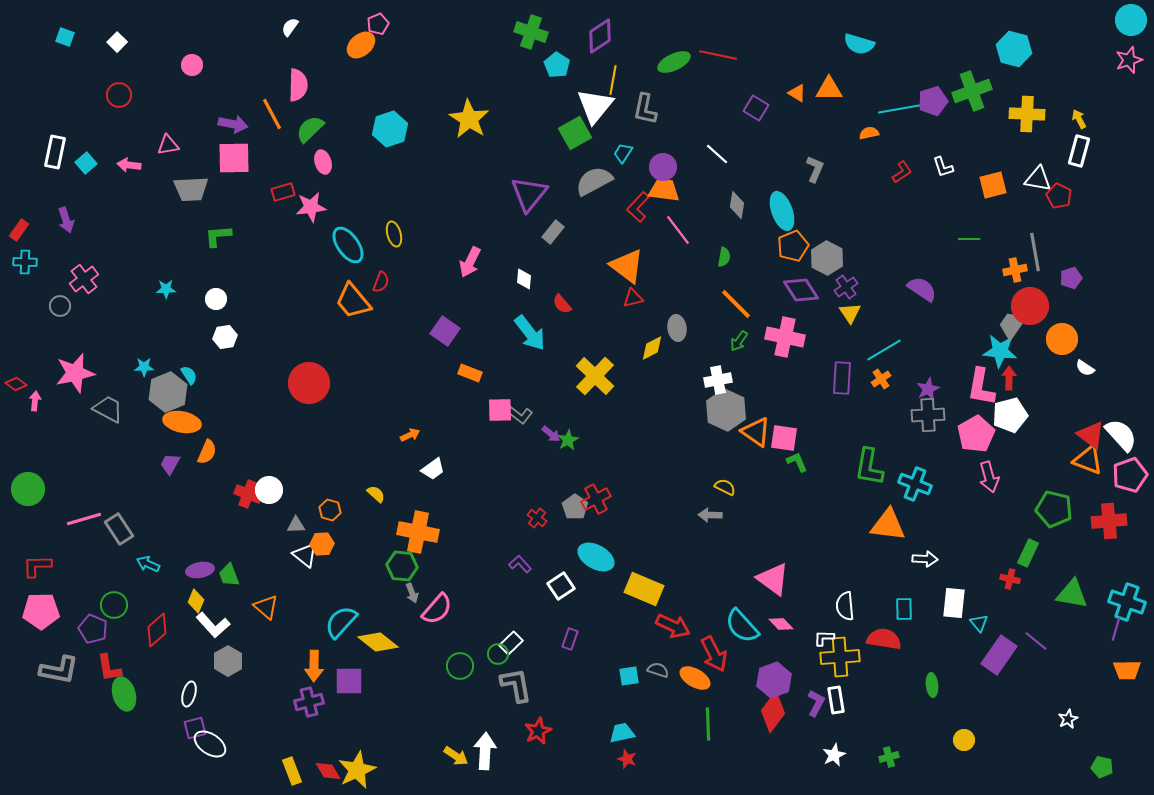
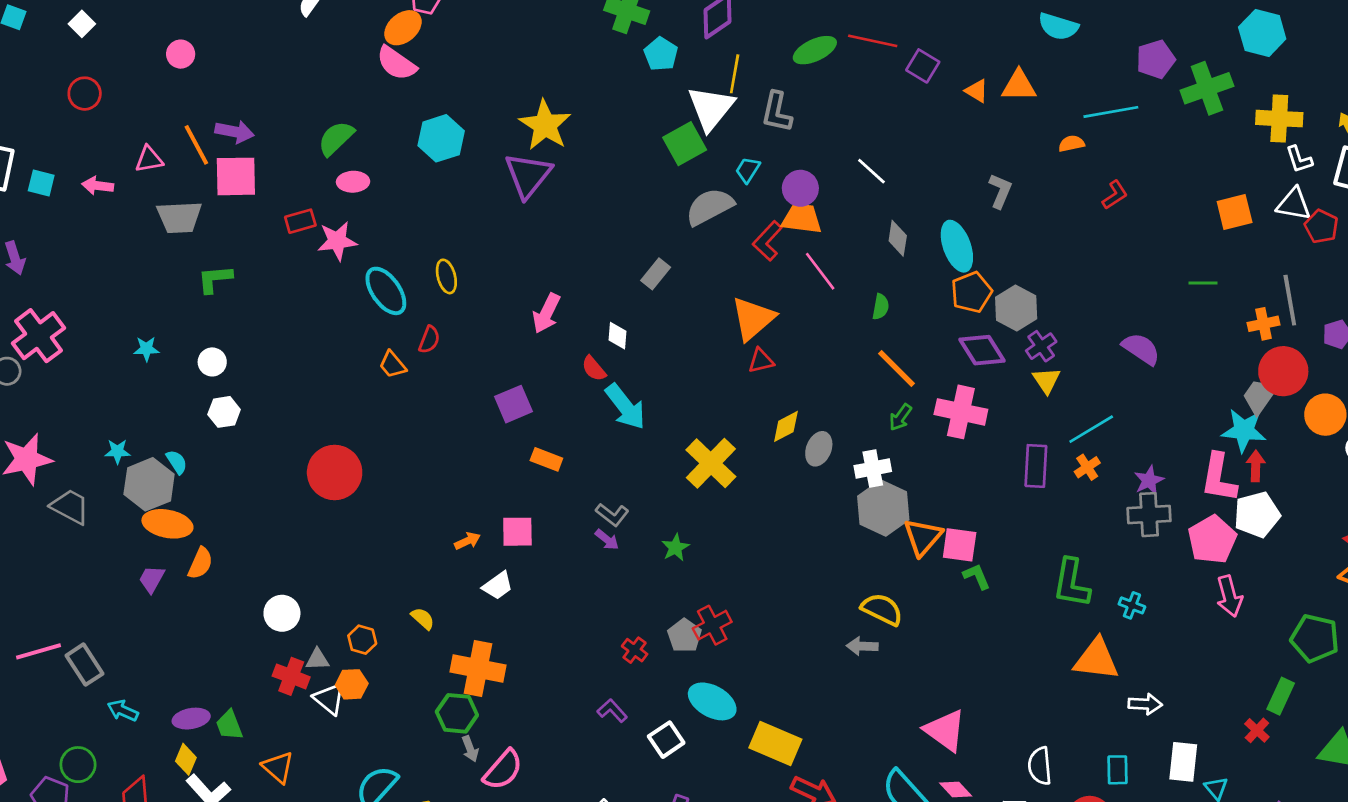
pink semicircle: (298, 85) -> (396, 63), moved, turned 124
purple pentagon: (933, 101) -> (1156, 59), moved
purple square: (756, 108) -> (923, 66), moved
orange line: (272, 114) -> (196, 145), moved
pink ellipse: (323, 162) -> (353, 182), turned -75
cyan square: (86, 163) -> (41, 183), turned -35
white L-shape: (943, 167) -> (1299, 159), moved
purple triangle: (529, 194) -> (528, 175), moved
orange triangle: (627, 266) -> (753, 319), turned 42
pink cross: (84, 279) -> (39, 336), size x1.4
orange trapezoid: (353, 301) -> (392, 365), size x0.6
red semicircle: (562, 304) -> (594, 369), moved
gray ellipse: (677, 328) -> (819, 449), moved, turned 30
purple square: (445, 331) -> (514, 404), turned 32
pink square: (500, 410) -> (517, 532), moved
orange triangle: (756, 432) -> (923, 537), turned 36
purple arrow: (551, 434) -> (607, 540), moved
cyan cross: (915, 484) -> (1132, 605), size x0.6
yellow semicircle: (725, 487) -> (882, 609), size x1.5
red cross: (248, 494) -> (291, 676), moved
red cross: (1010, 579) -> (1257, 730), turned 30

